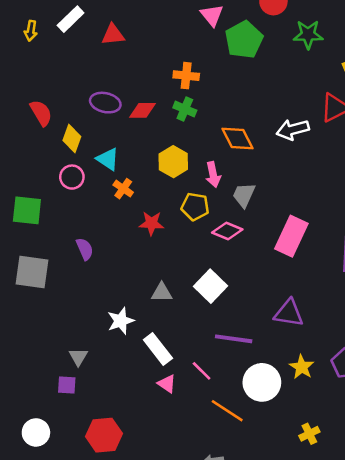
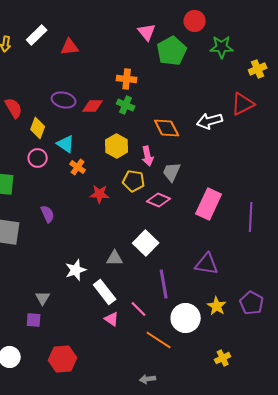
gray triangle: (162, 293) -> (115, 258), moved
purple line: (234, 339) -> (164, 284), turned 72

